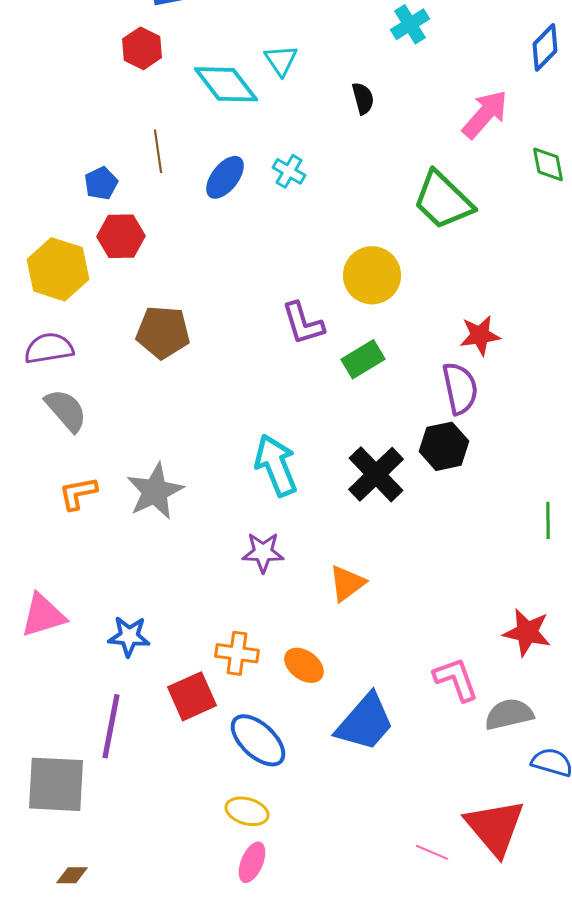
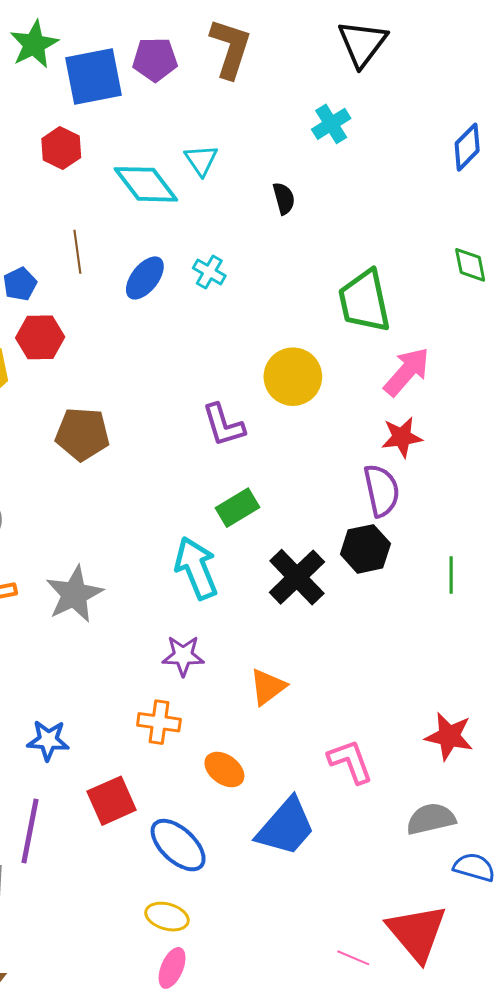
pink arrow: (485, 114) -> (407, 372), moved
green trapezoid: (443, 200) -> (364, 301), turned 34
green rectangle: (363, 359) -> (238, 508), moved
green line: (548, 520) -> (451, 575), moved
orange cross: (237, 653) -> (159, 722), moved
pink L-shape: (456, 679) -> (350, 761), moved

